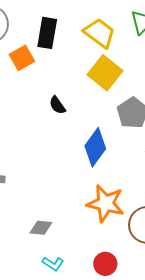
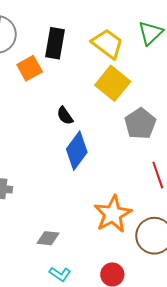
blue diamond: (95, 147) -> (77, 151), moved
orange star: (106, 203) -> (113, 214), turned 30

